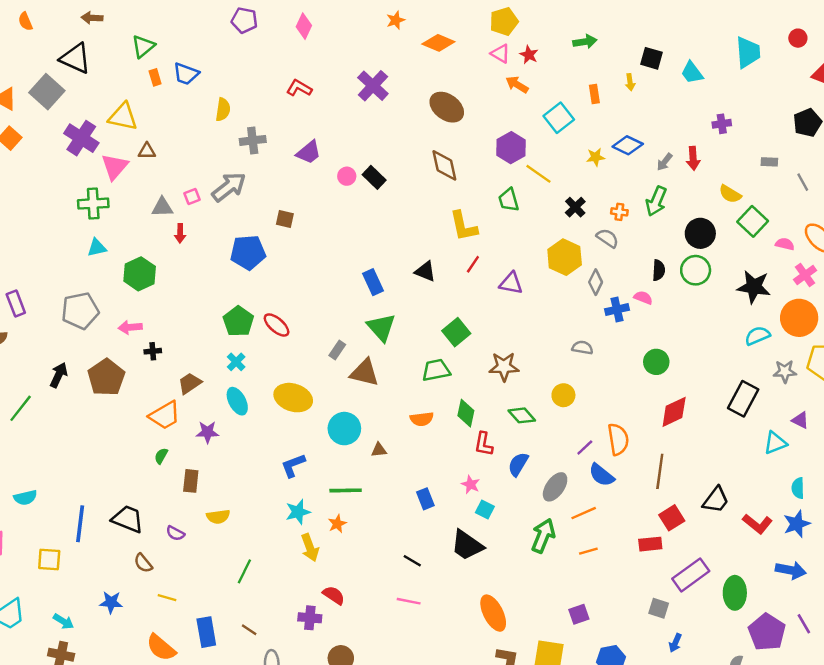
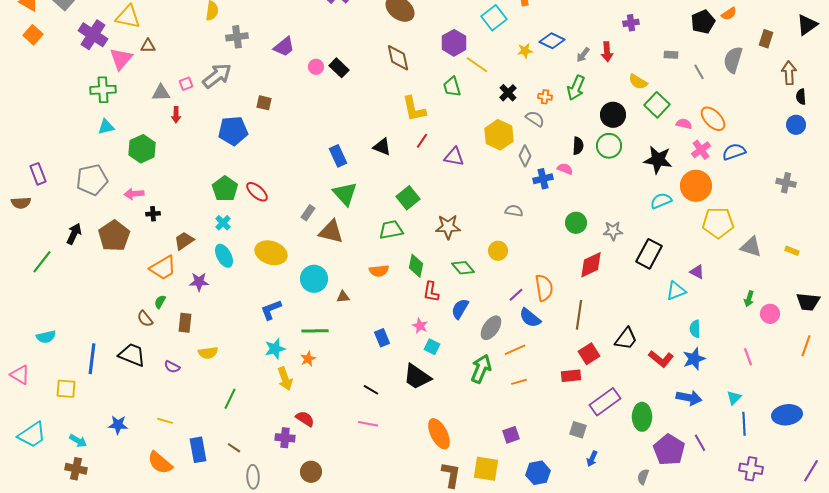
gray star: (785, 371) -> (613, 231), moved
brown semicircle: (143, 563) -> (145, 319), moved

